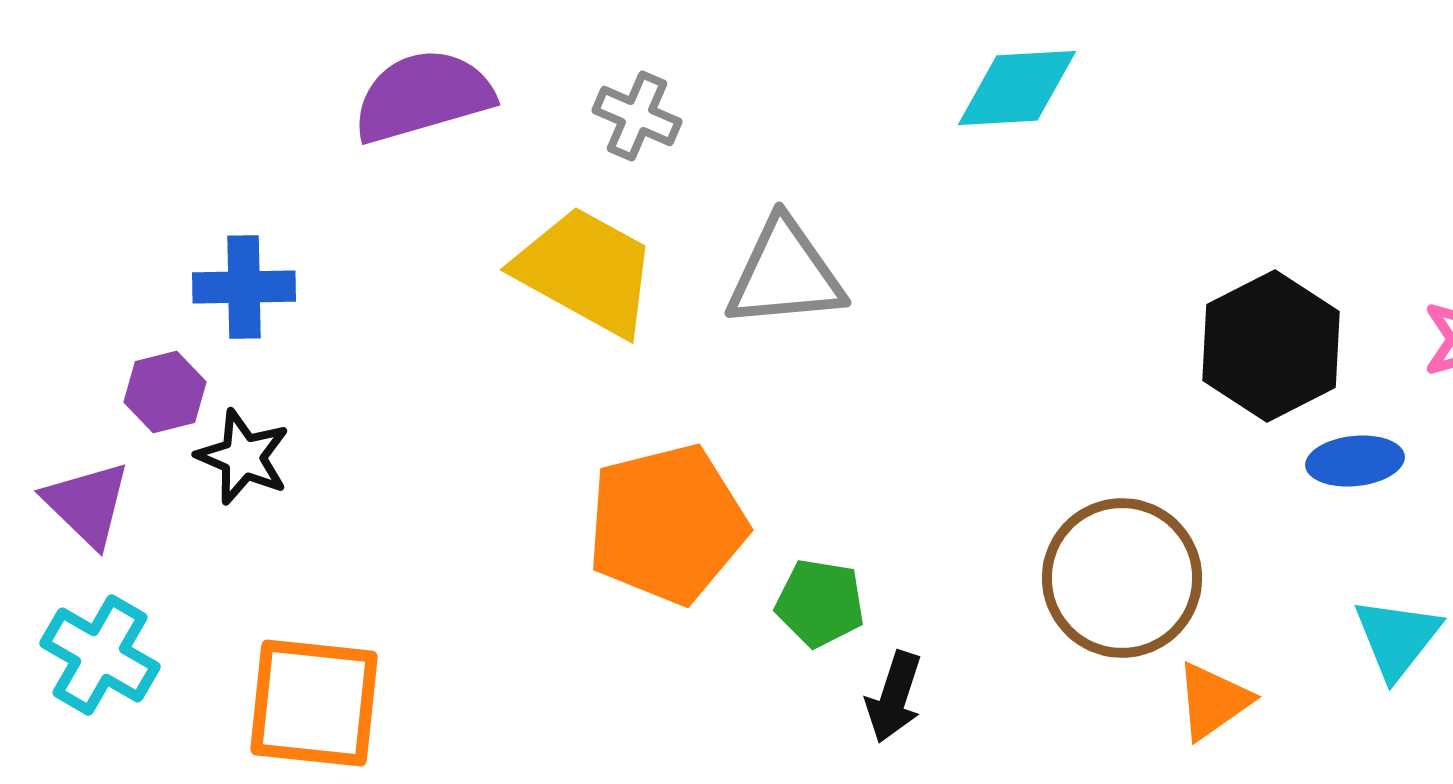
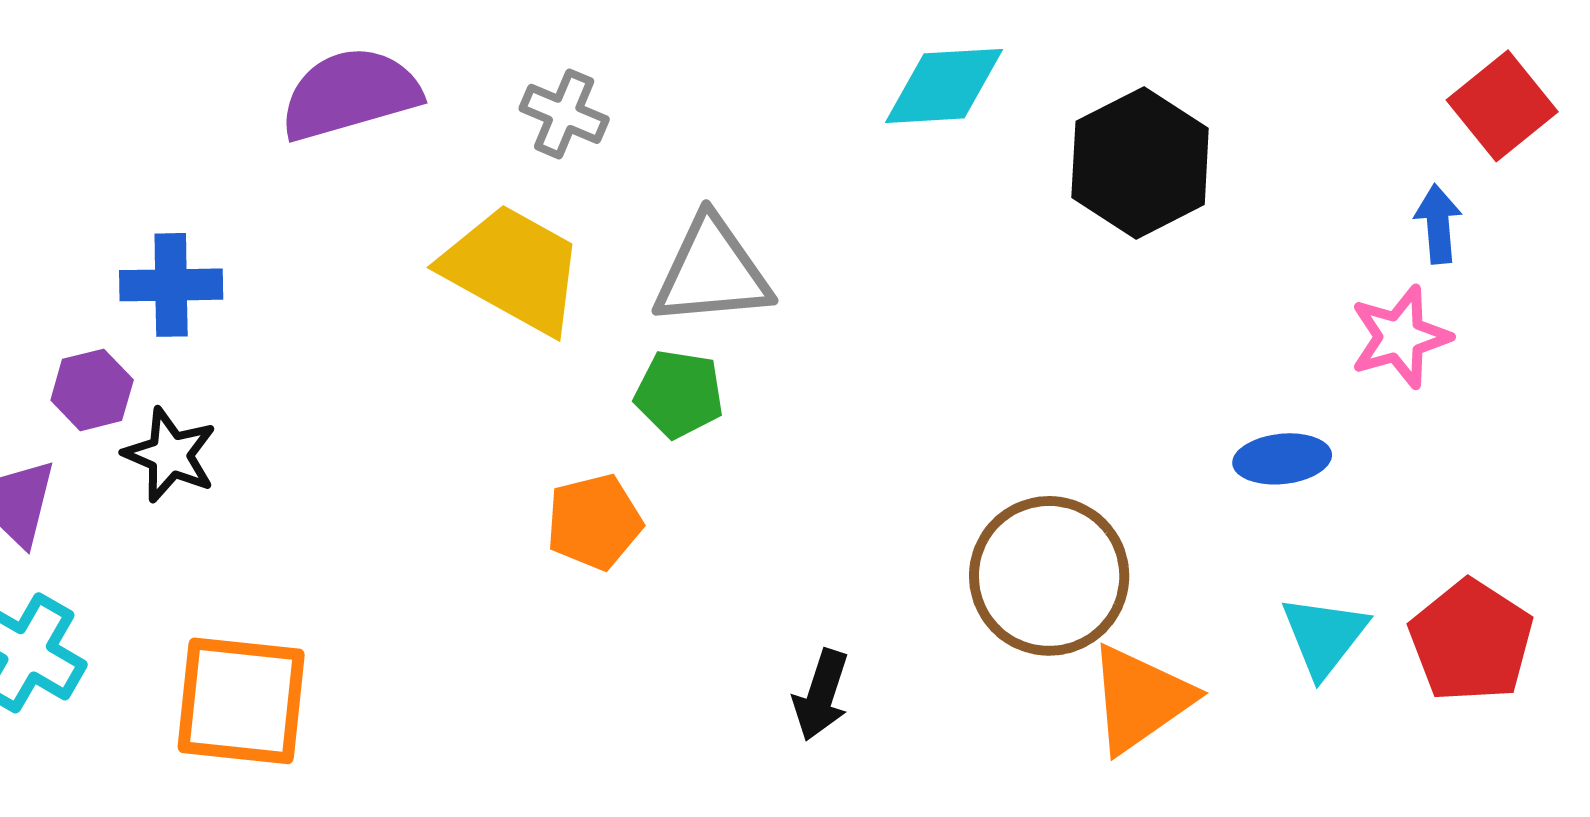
black hexagon: (1271, 346) -> (1140, 163), moved
orange pentagon: (667, 524) -> (594, 522), size x0.6
green pentagon: (820, 603) -> (679, 394), moved
orange triangle: (1213, 701) -> (1140, 699), size x1.4

